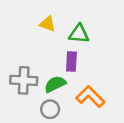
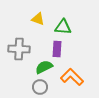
gray cross: (24, 80) -> (19, 49), moved

